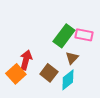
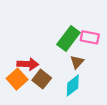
red arrow: (26, 60) -> (28, 64), turned 78
brown square: (49, 73) -> (42, 79), moved

